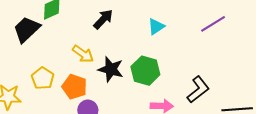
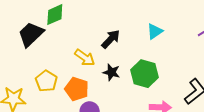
black arrow: (103, 19) -> (111, 39), moved
black star: (111, 69) -> (111, 72), size x0.7

